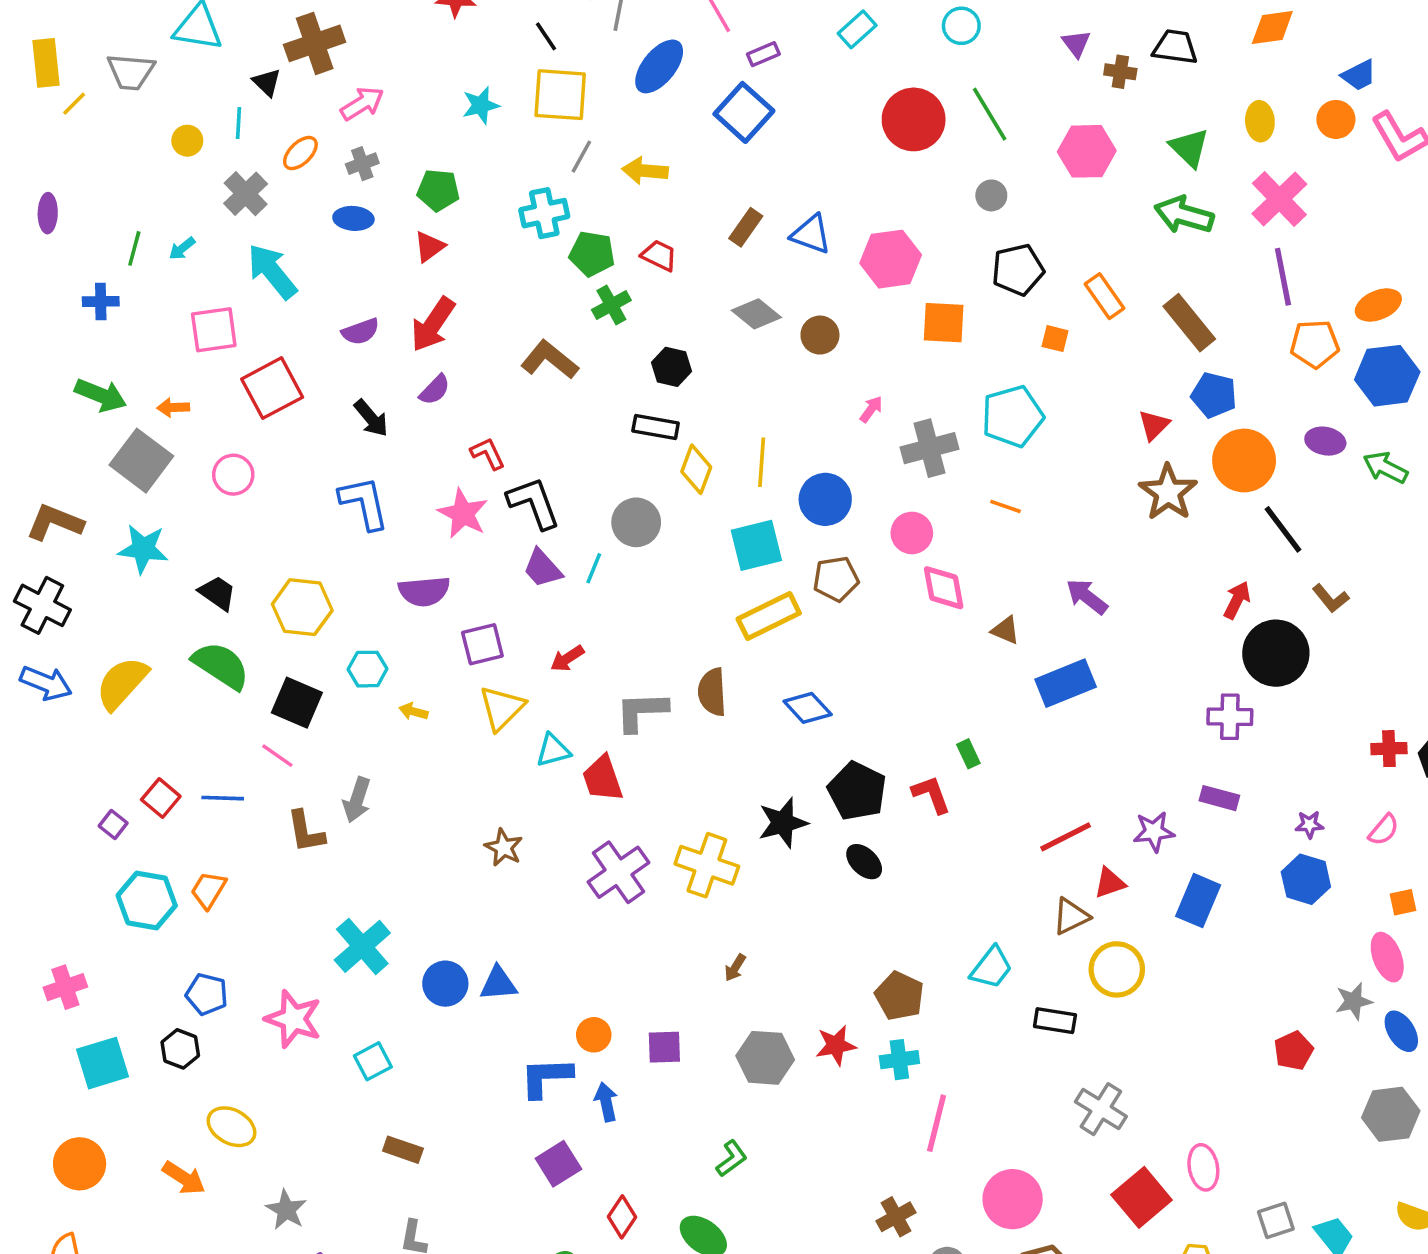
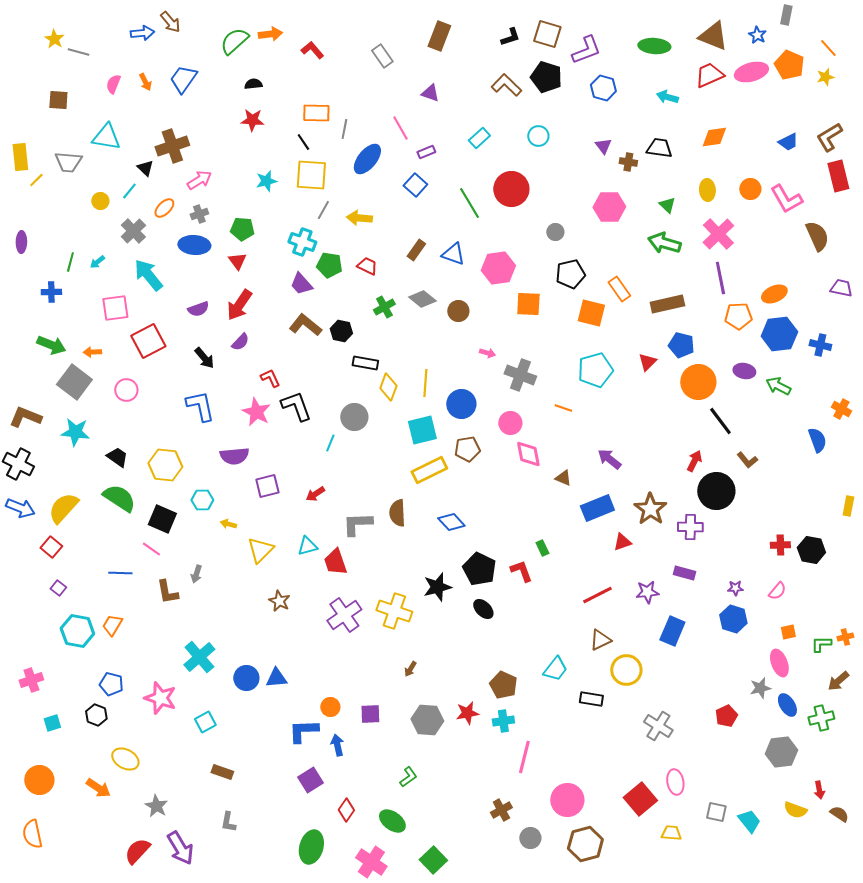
blue trapezoid: (1359, 75) -> (788, 142), moved
blue square: (744, 112) -> (415, 185), size x0.7
green line: (990, 114) -> (469, 203), moved
cyan line: (239, 123) -> (129, 191), turned 36
green triangle: (1189, 148) -> (667, 205), size x0.7
cyan cross: (544, 213) -> (302, 242), turned 32
blue ellipse: (353, 218) -> (194, 245), size x1.4
red triangle: (429, 247) -> (237, 261), turned -30
green cross: (611, 305) -> (384, 307), moved
brown rectangle: (1189, 323) -> (667, 304), turned -64
orange square: (1055, 339) -> (591, 313), size x1.8
black hexagon: (672, 367) -> (341, 331), moved
pink arrow: (871, 409) -> (487, 353), turned 70
cyan pentagon: (1013, 416) -> (595, 370), moved
gray cross: (929, 448) -> (520, 375), turned 36
brown star: (1168, 492) -> (650, 509), moved
purple trapezoid: (543, 568) -> (301, 284), moved
yellow triangle: (502, 708) -> (260, 550), moved
red square: (161, 798) -> (51, 547), moved
gray arrow: (357, 800) -> (196, 574), size x0.7
red triangle: (1110, 883) -> (622, 542), moved
cyan square: (102, 1063) -> (52, 723), size x0.6
gray cross: (1101, 1109) -> (658, 726), moved
gray square: (1276, 1220) -> (716, 812), turned 30

